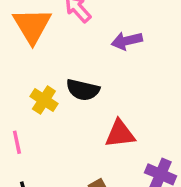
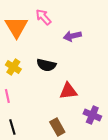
yellow cross: (44, 100) -> (13, 67), moved

